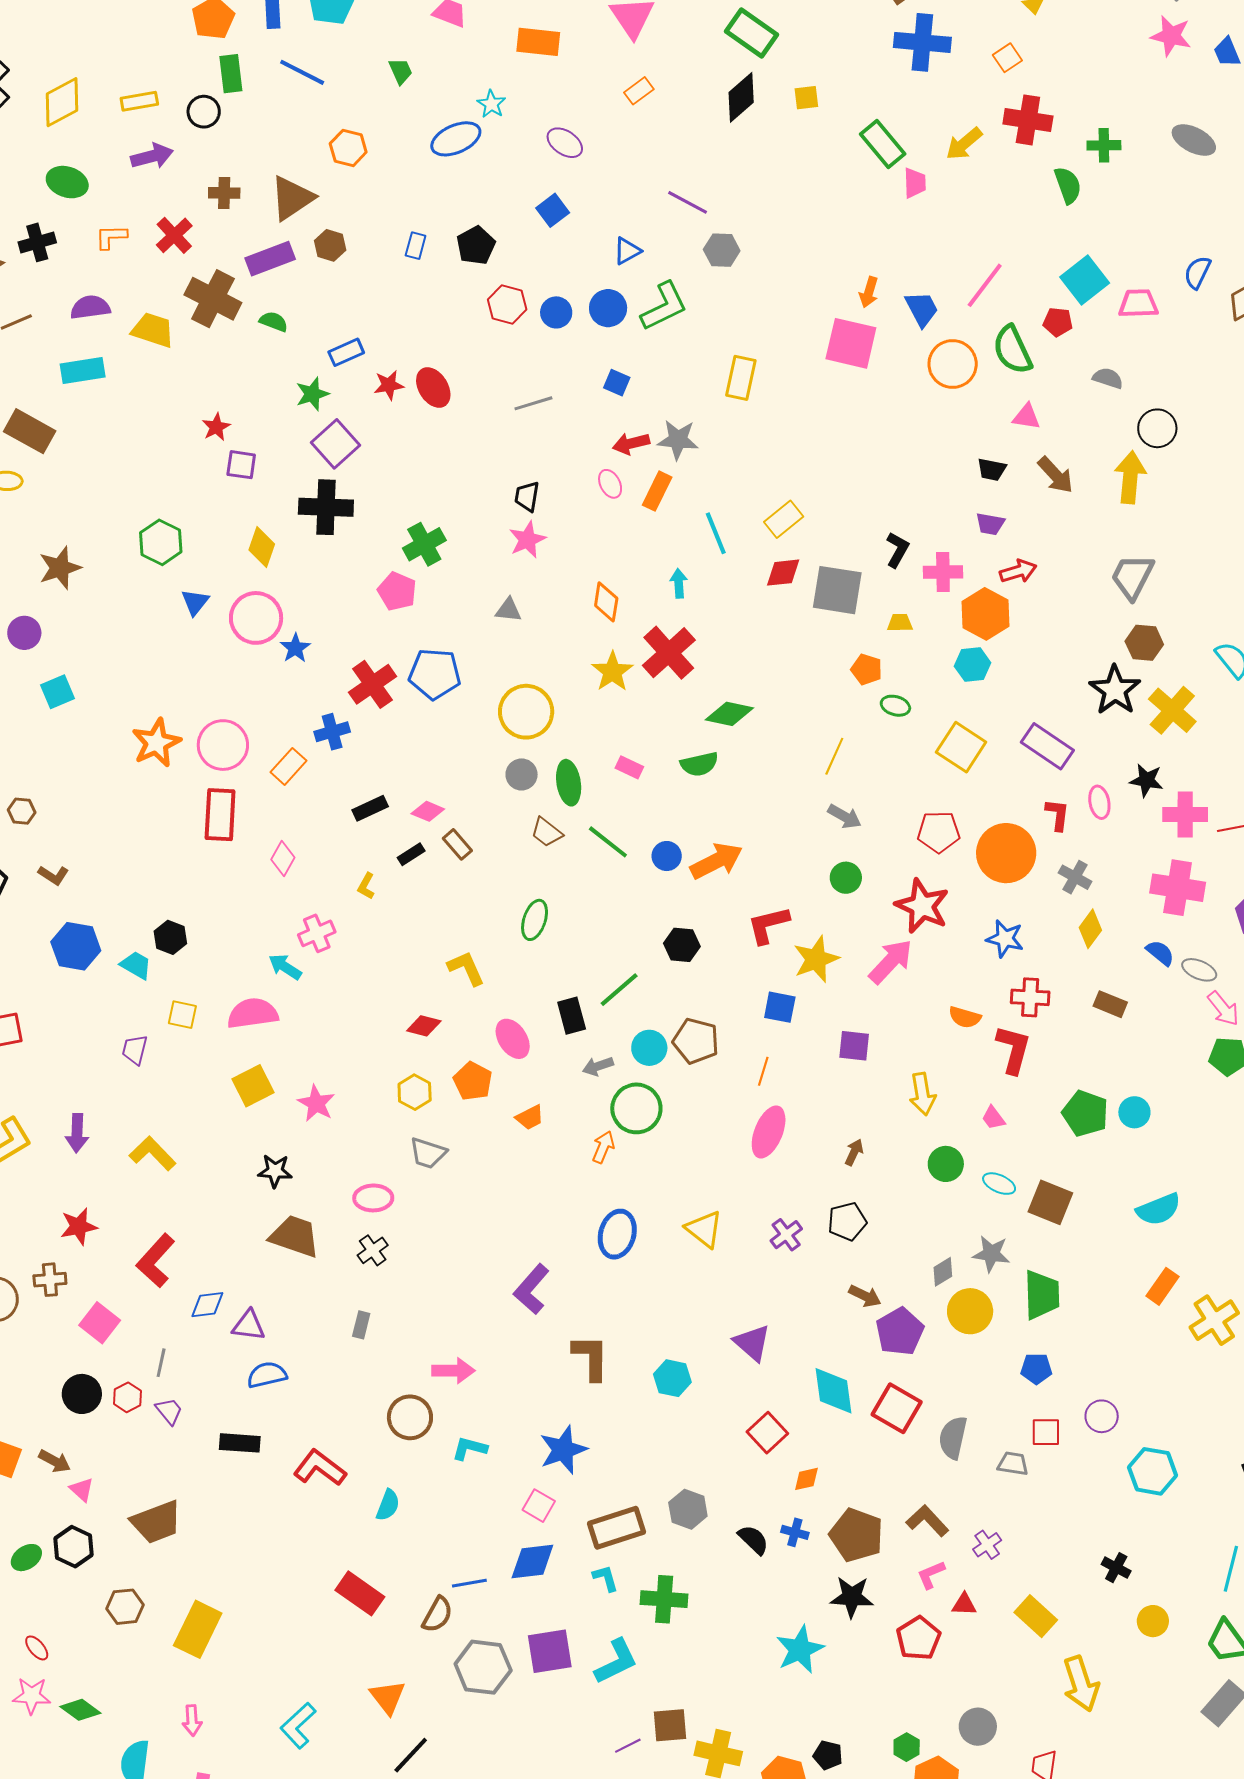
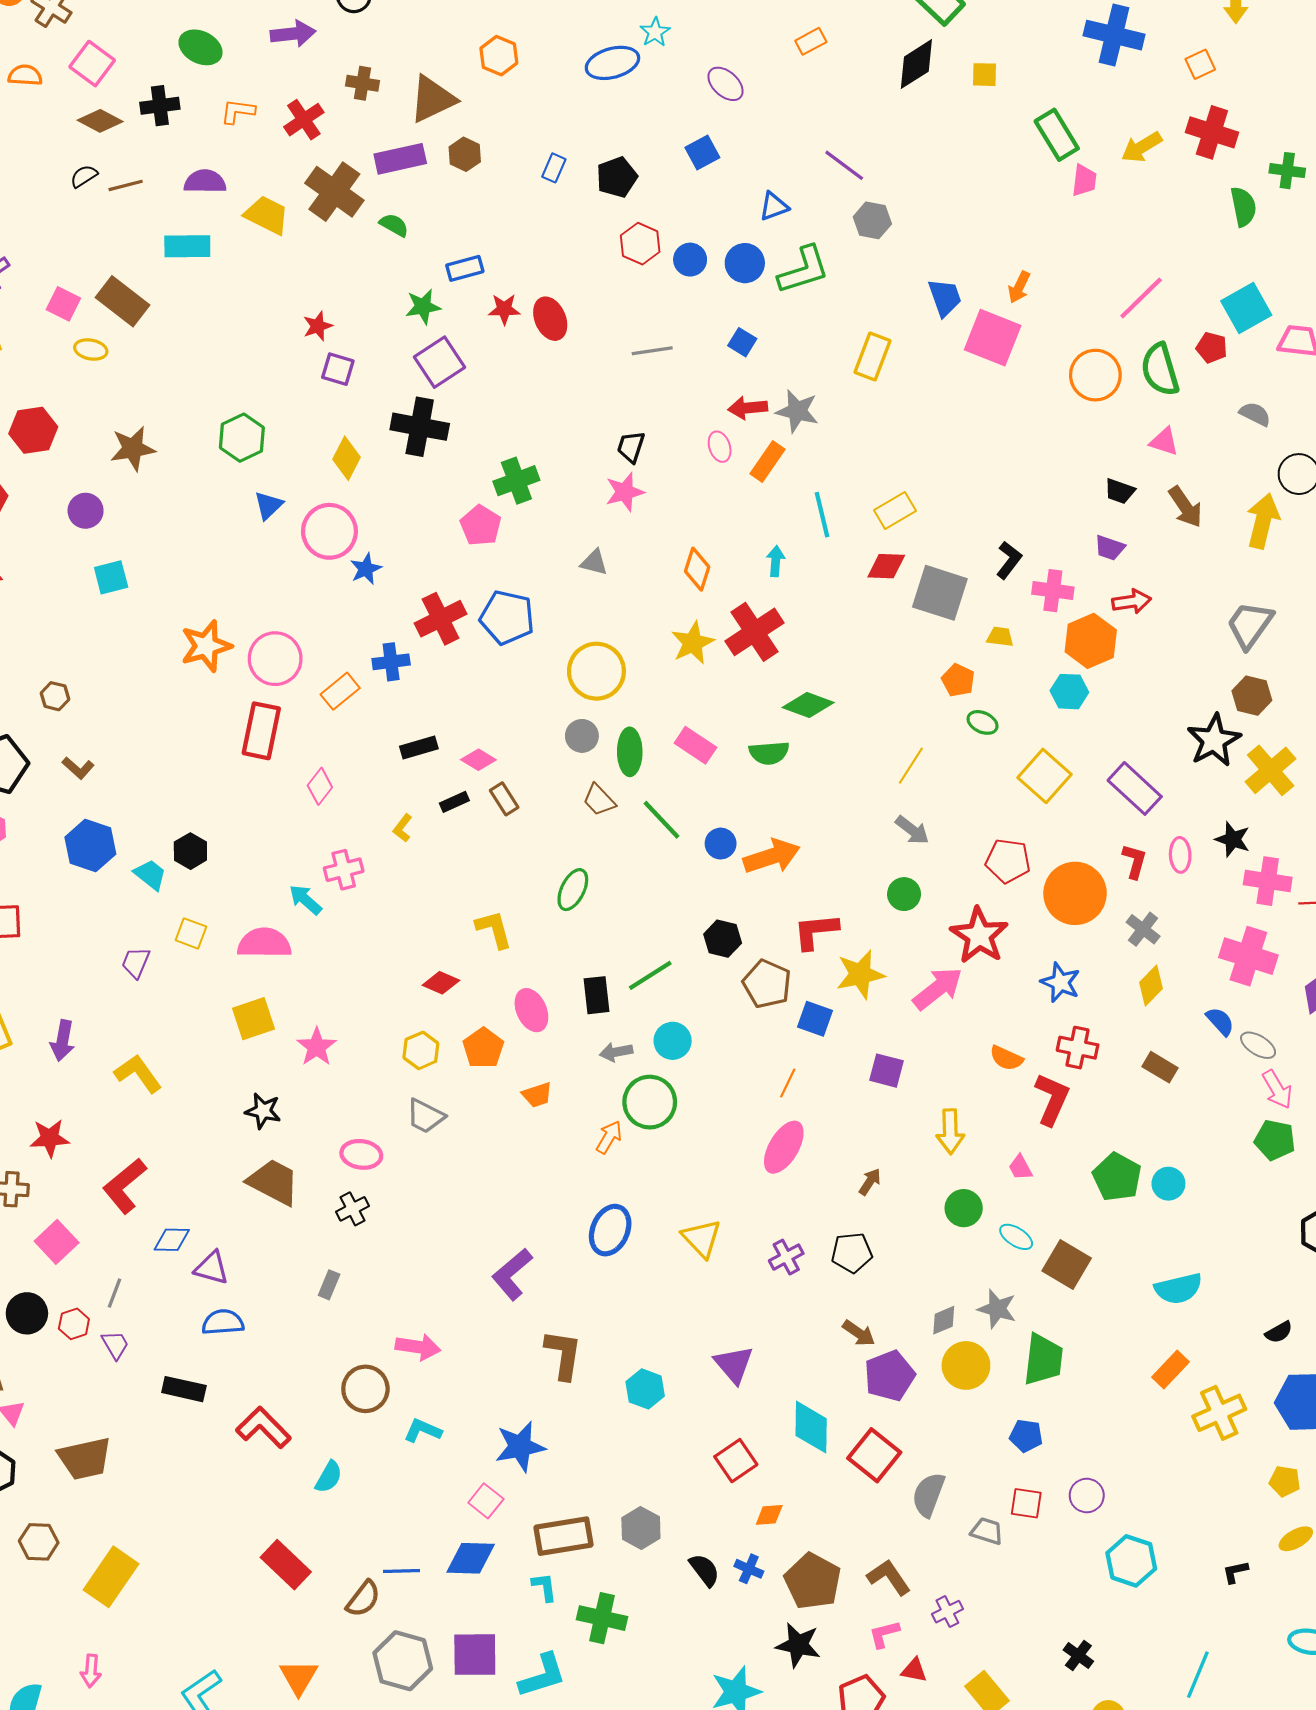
blue trapezoid: (922, 309) -> (945, 298), moved
pink rectangle: (629, 767) -> (695, 745), size x1.4
brown pentagon: (696, 1041) -> (767, 984), moved

